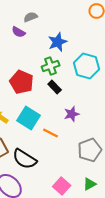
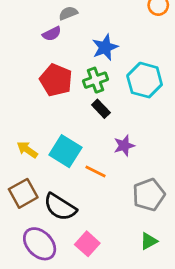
purple semicircle: (19, 32) -> (52, 34), turned -56
red pentagon: (22, 82) -> (56, 80), moved
pink square: (62, 186) -> (87, 244), moved

